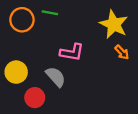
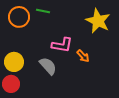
orange arrow: (122, 52) -> (83, 56), moved
red circle: (35, 98) -> (11, 84), moved

